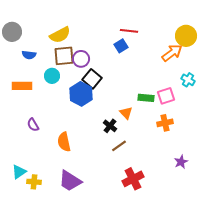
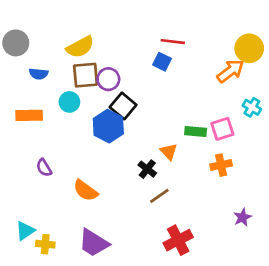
blue square: (121, 46) -> (162, 62), turned -32
orange semicircle: (64, 142) -> (86, 191), turned -42

